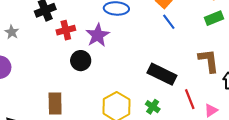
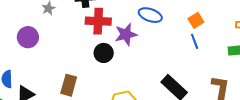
red cross: (66, 30) -> (98, 21), size x1.4

